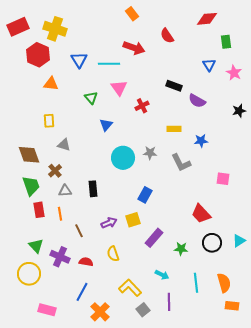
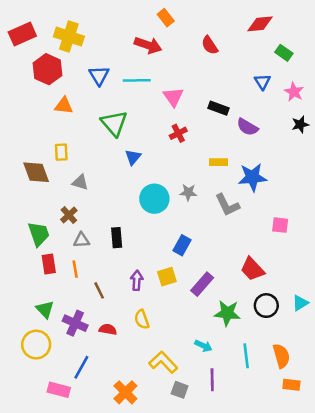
green rectangle: (226, 42) -> (284, 53), turned -48
red arrow: (134, 48) -> (148, 45), moved
pink triangle: (119, 88) -> (173, 97), moved
green triangle: (91, 98) -> (114, 123), size x1.6
black star: (239, 111) -> (300, 124), moved
blue star: (201, 141) -> (252, 177), size x1.6
brown diamond: (29, 155) -> (36, 172), moved
purple arrow: (109, 223) -> (137, 280), turned -63
purple rectangle: (154, 238) -> (202, 284), moved
green star: (181, 249) -> (227, 313), size x1.5
blue line: (82, 292) -> (81, 367), moved
gray square: (143, 310) -> (180, 390), turned -32

